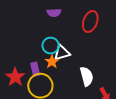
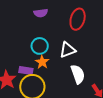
white triangle: (62, 53) -> (68, 50), moved
purple rectangle: (35, 69) -> (26, 71), turned -64

